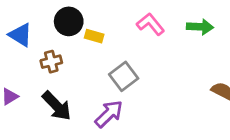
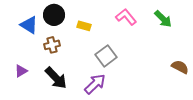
black circle: (69, 21) -> (54, 15), moved
green arrow: (200, 27) -> (163, 19), turned 42

